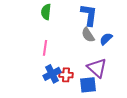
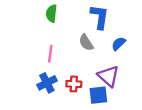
gray semicircle: (88, 35) -> (86, 43), moved
blue cross: (52, 74) -> (47, 83), moved

